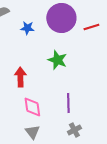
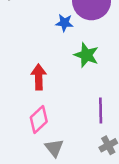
blue star: (27, 28) -> (64, 23), moved
pink diamond: (32, 107) -> (39, 120), moved, turned 55

